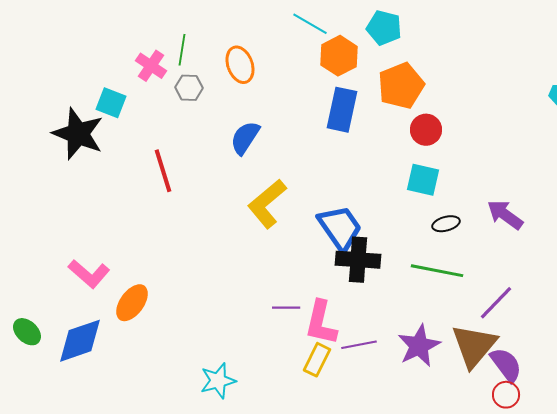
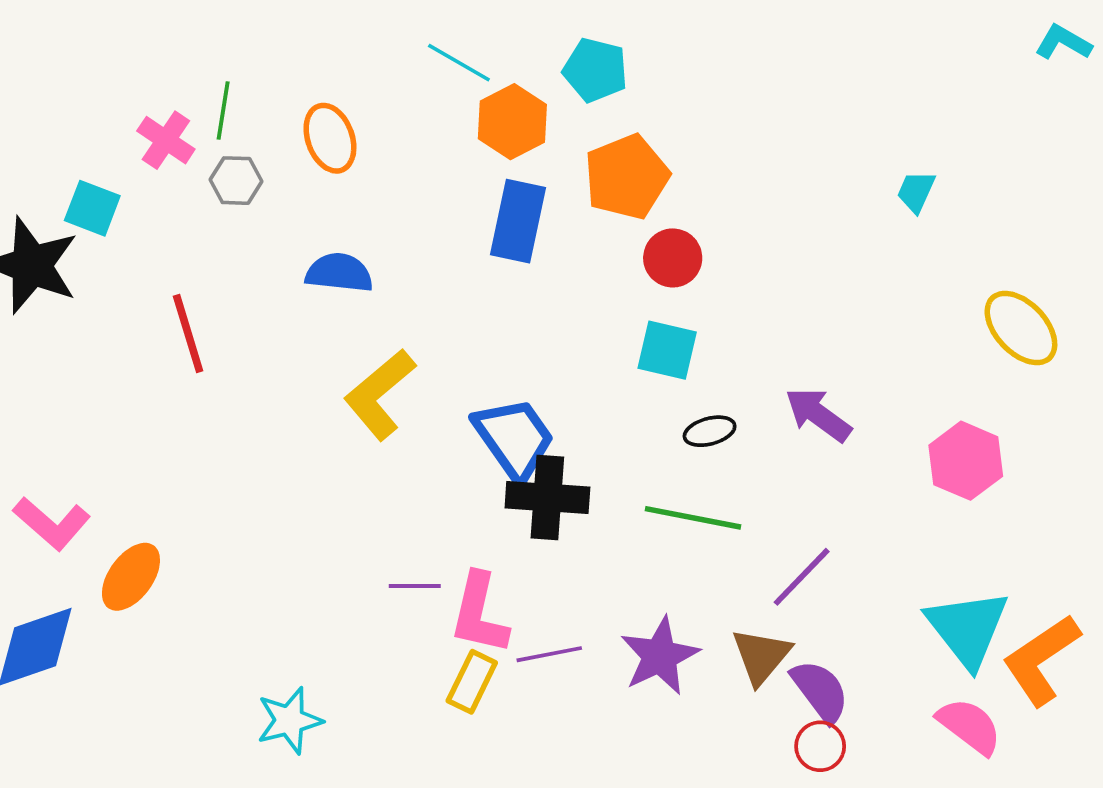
blue semicircle: (245, 138) -> (339, 273), turned 63
brown triangle: (474, 346) -> (761, 656), size x0.7

